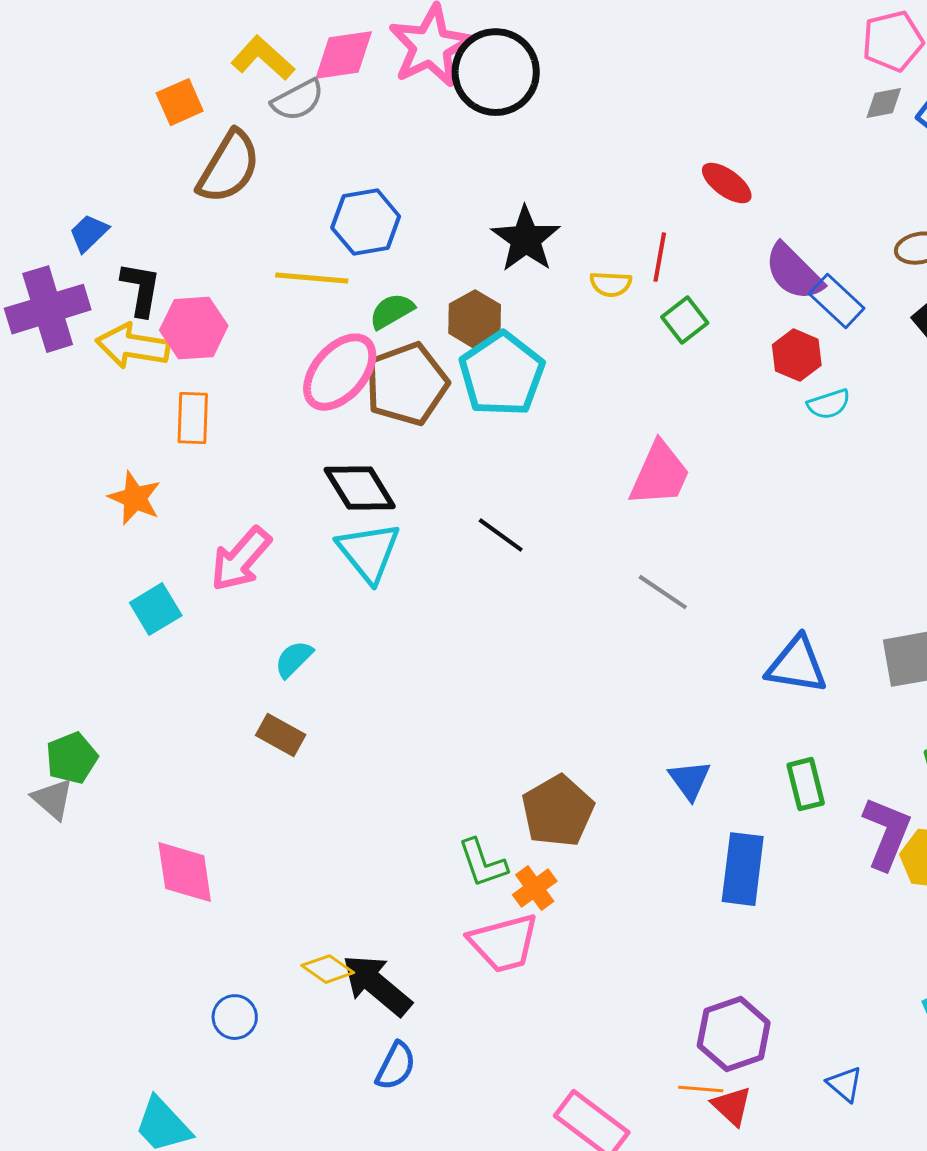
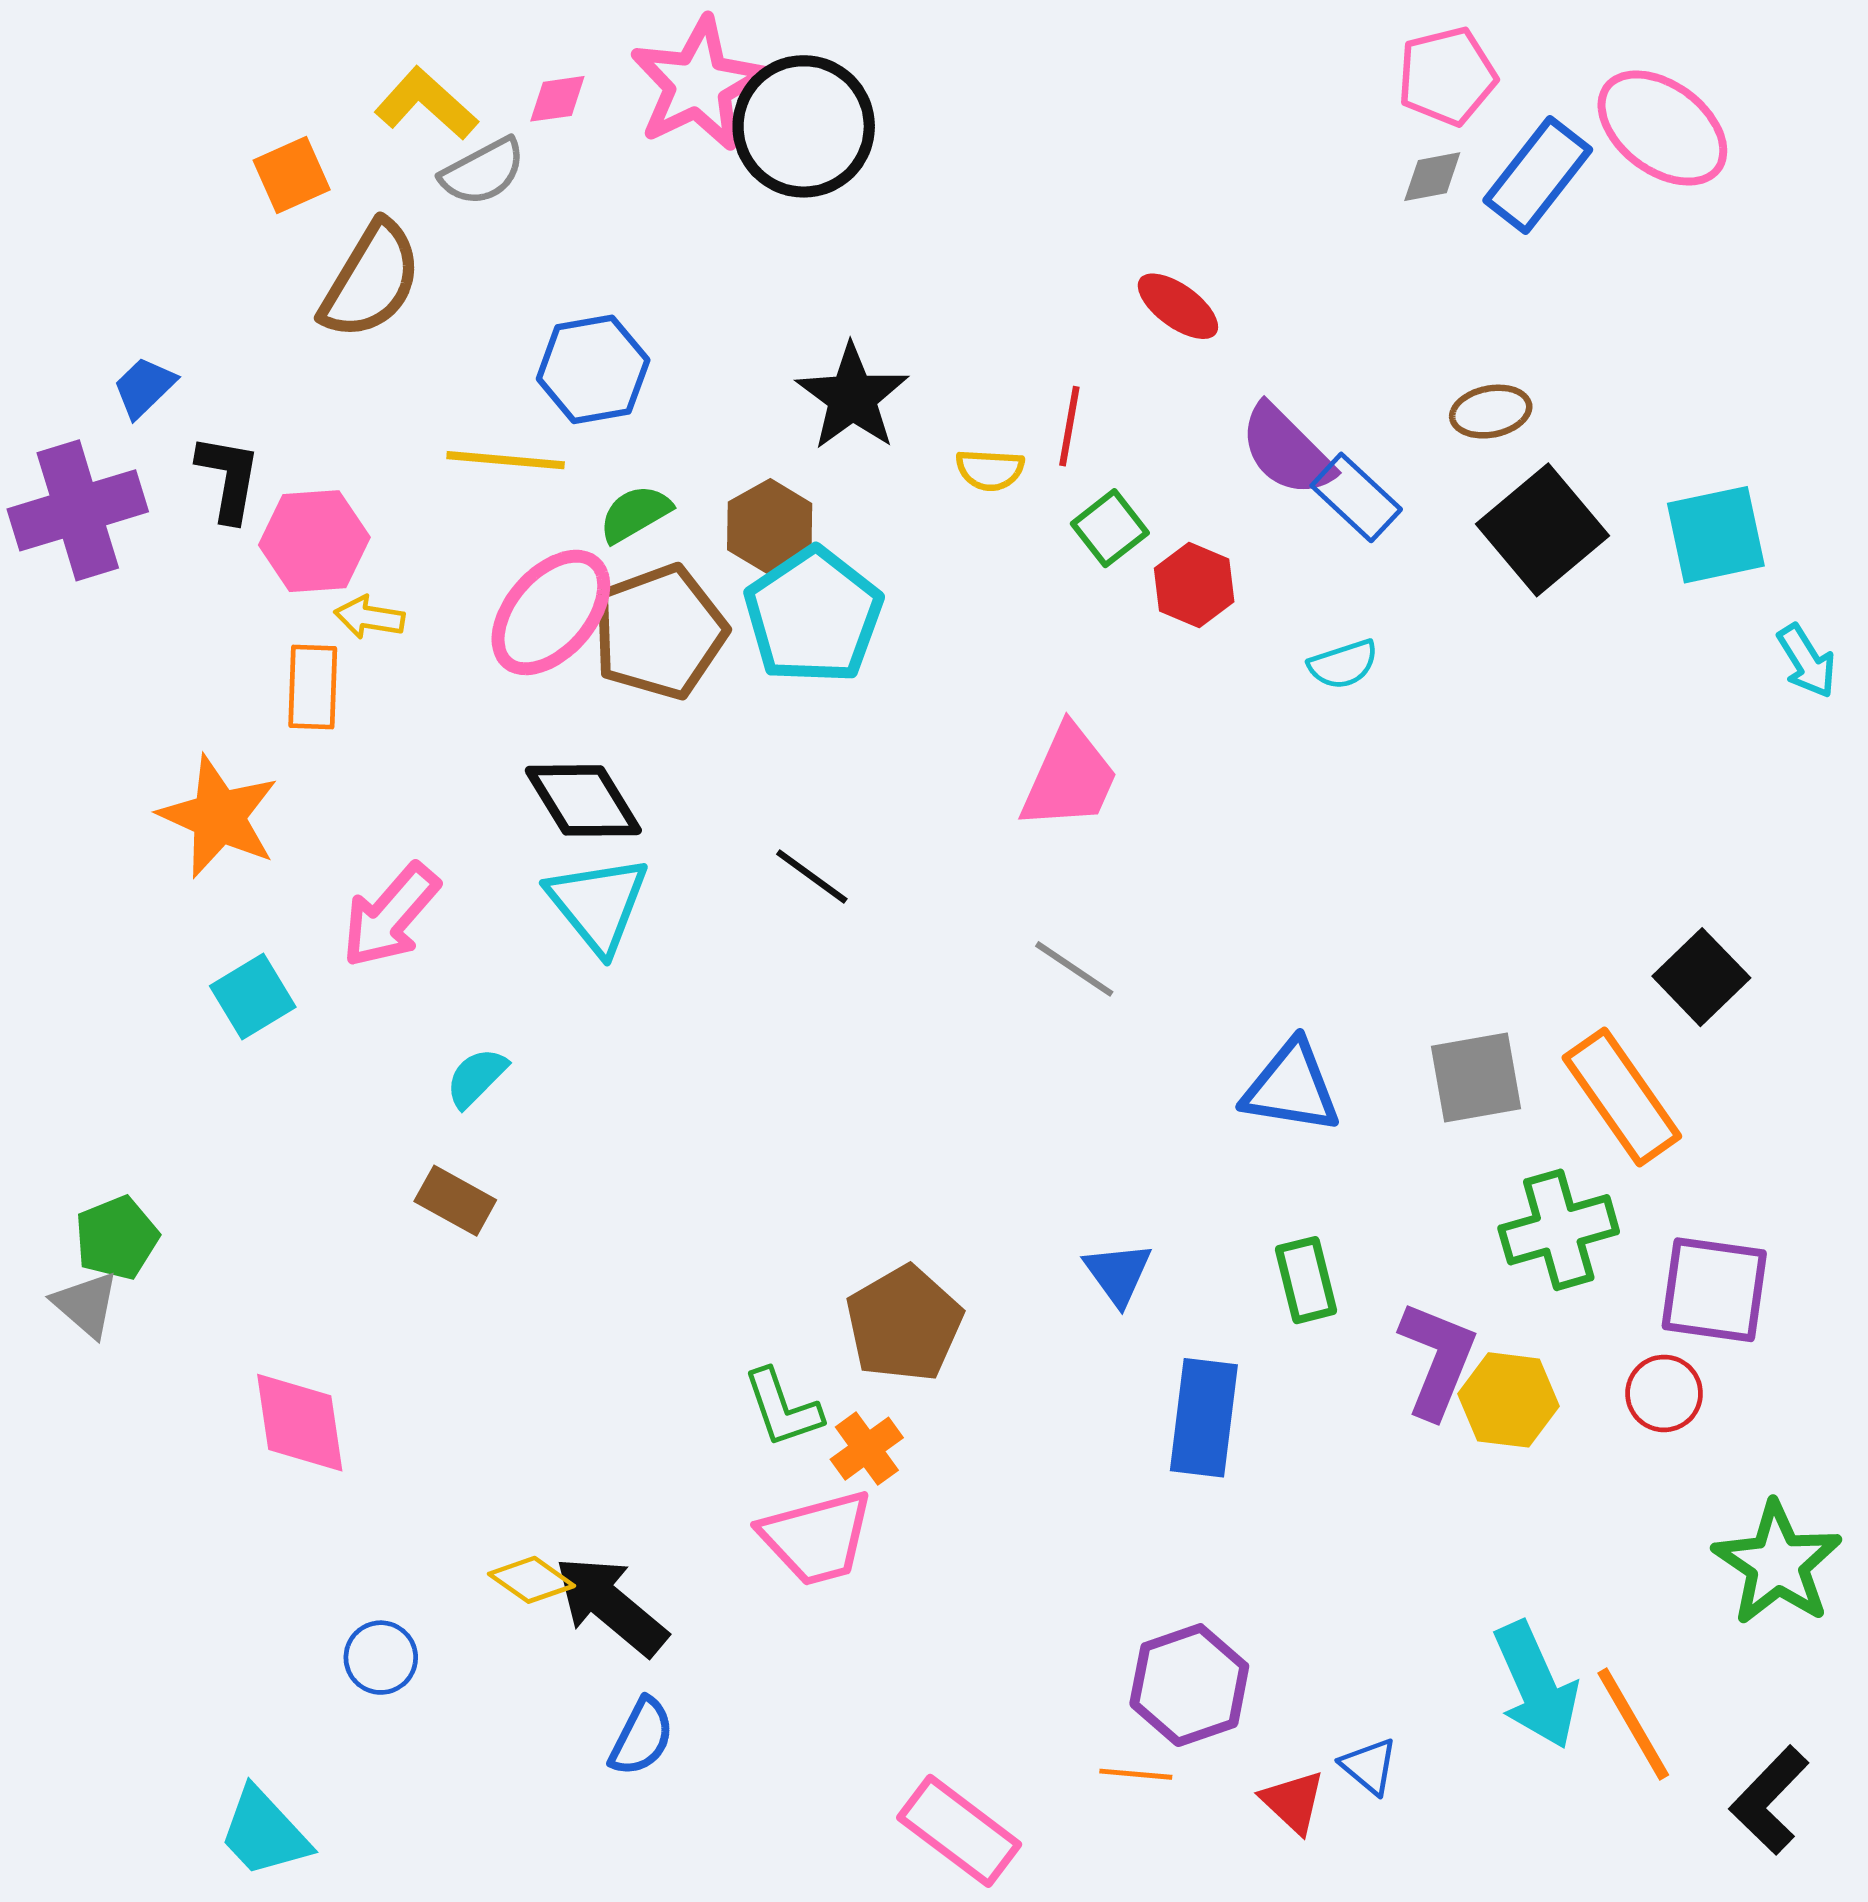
pink diamond: (344, 55) -> (557, 99), size x0.6
yellow arrow: (133, 346) -> (369, 617), moved, size x0.6
red hexagon: (797, 355) -> (1194, 585), moved
orange star: (135, 498) -> (219, 817), size x1.4
red triangle: (732, 1106) -> (1293, 1802), moved

